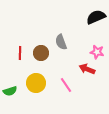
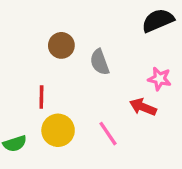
red line: (20, 53) -> (41, 97), moved
brown circle: (41, 53) -> (61, 45), moved

